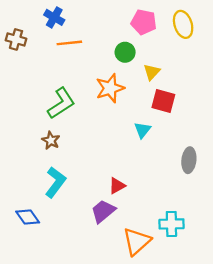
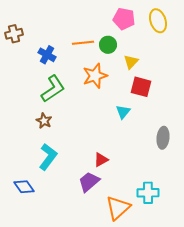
blue cross: (54, 17) -> (47, 55), moved
brown cross: (16, 39) -> (14, 34), turned -30
orange line: (69, 43) -> (83, 43), moved

